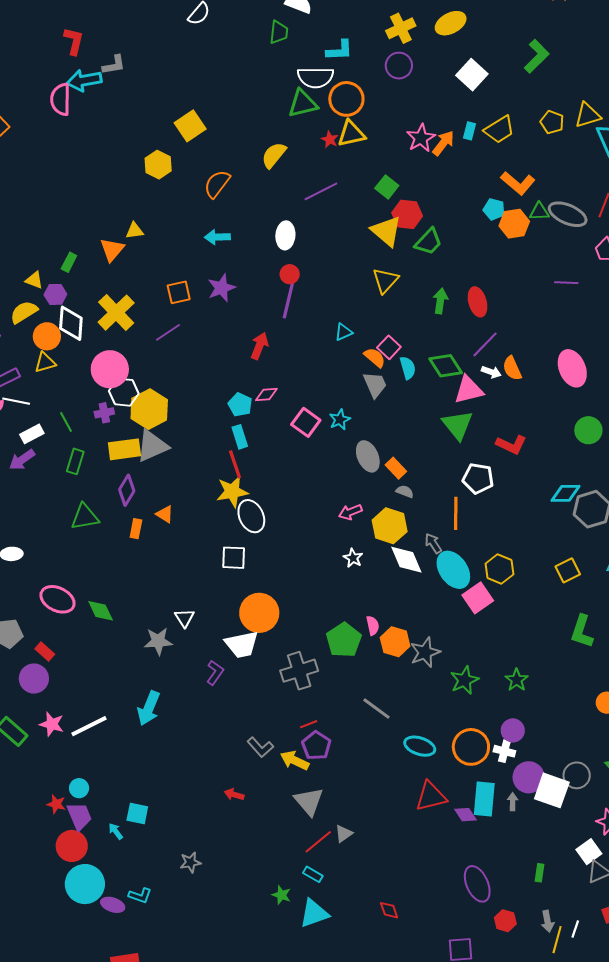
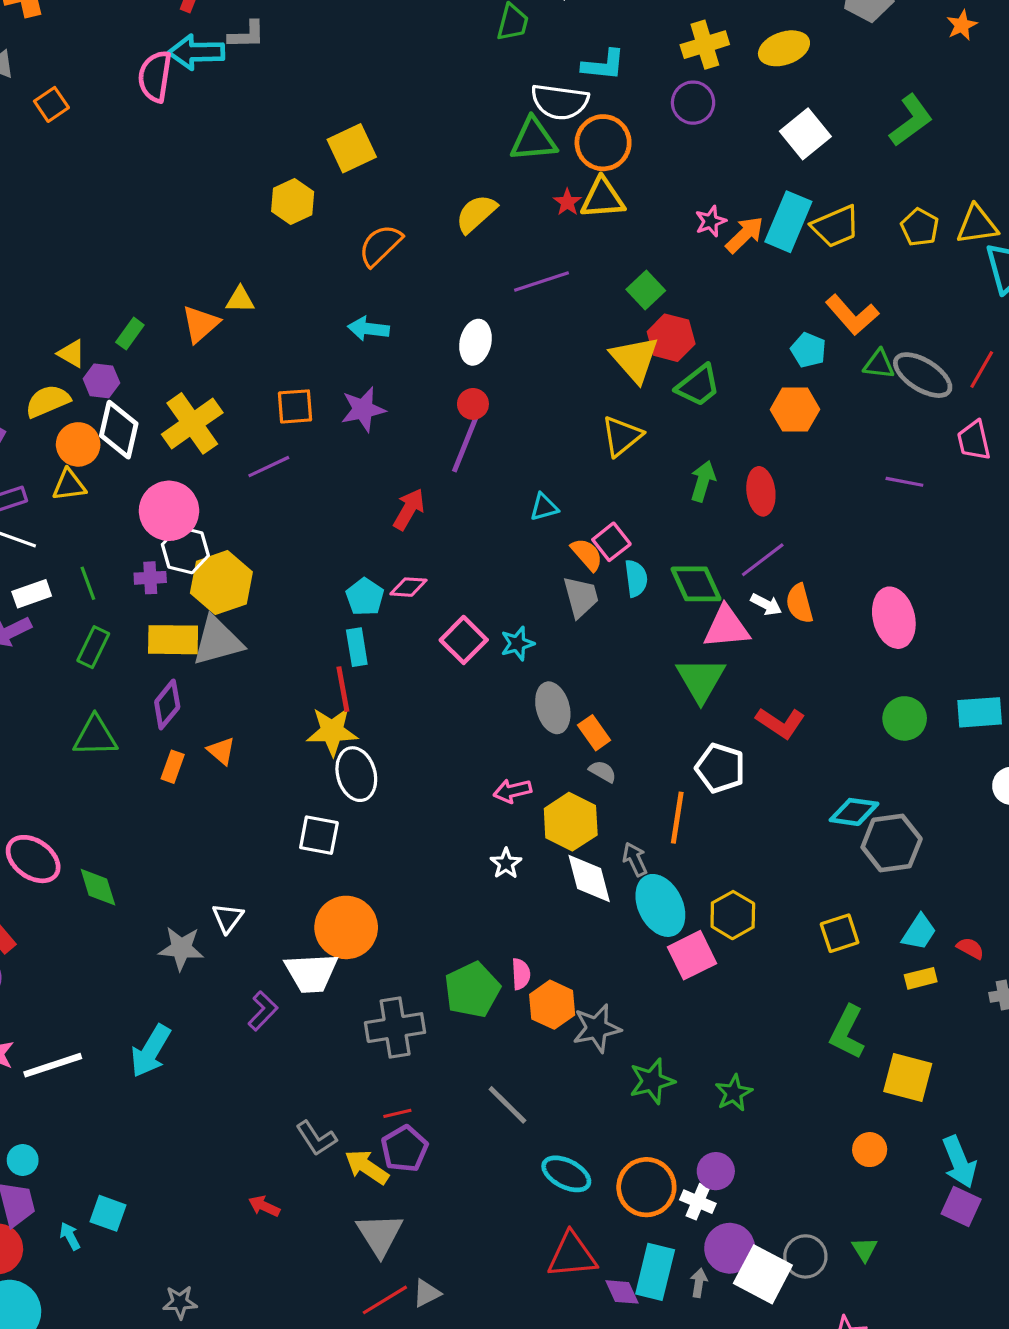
cyan rectangle: (469, 131) -> (788, 222), size x2.0
pink star: (421, 138) -> (711, 221), size x0.7
orange hexagon: (514, 224) -> (795, 409), moved

